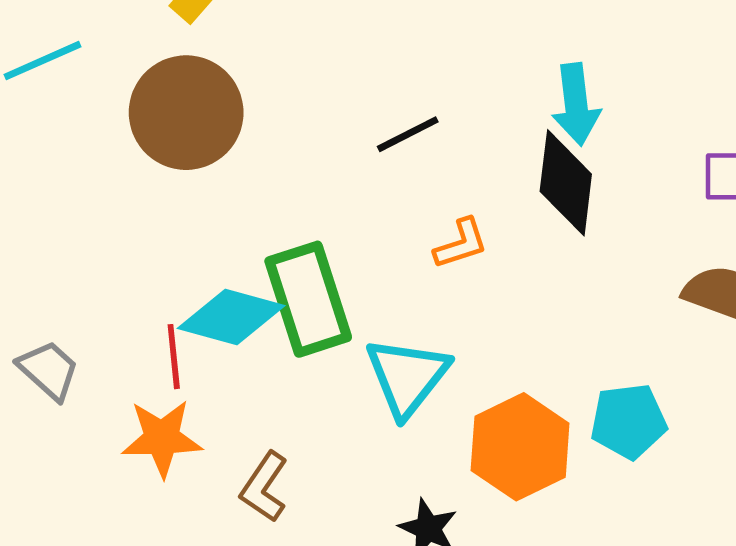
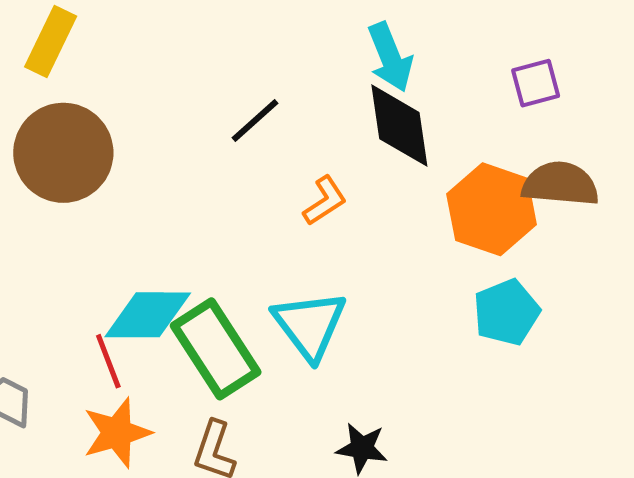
green rectangle: (308, 299) -> (216, 349), moved
orange hexagon: (520, 447) -> (492, 209), moved

